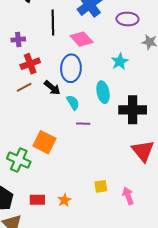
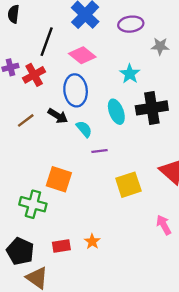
black line: (53, 23) -> (47, 42), turned 30
red cross: (30, 64) -> (34, 75), moved
black cross: (133, 110) -> (152, 108), moved
yellow square: (101, 186) -> (128, 185), moved, size x1.6

